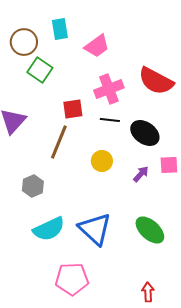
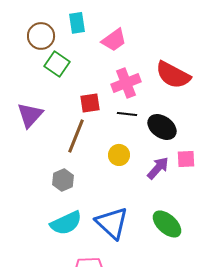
purple arrow: (141, 174) -> (158, 168), size x1.4
gray hexagon: (33, 186) -> (63, 180), moved

